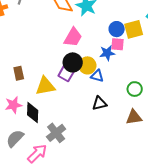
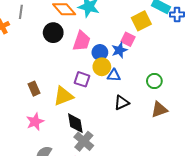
blue circle: (117, 29) -> (100, 52), moved
pink square: (117, 44) -> (128, 39), turned 32
black circle: (73, 62) -> (53, 33), moved
black diamond: (33, 113) -> (75, 123), moved

